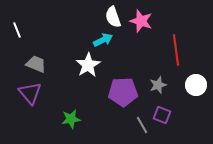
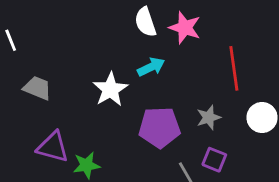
cyan arrow: (103, 40) -> (151, 67), moved
purple triangle: (30, 93) -> (53, 147), moved, turned -35

